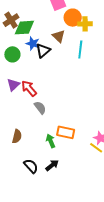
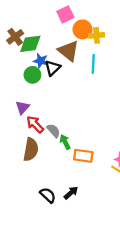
brown triangle: (59, 36) -> (68, 51), size x1.5
green circle: (12, 54) -> (32, 75), moved
red arrow: (29, 88) -> (35, 124), moved
brown semicircle: (17, 136) -> (31, 150), moved, size x1.5
green arrow: (51, 141) -> (65, 142), moved

